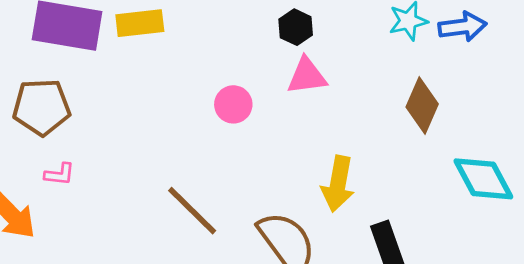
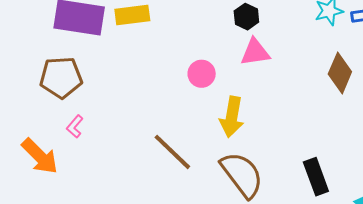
pink L-shape: (59, 174) -> (75, 126), turned 125
yellow arrow: (338, 184) -> (232, 117), moved

